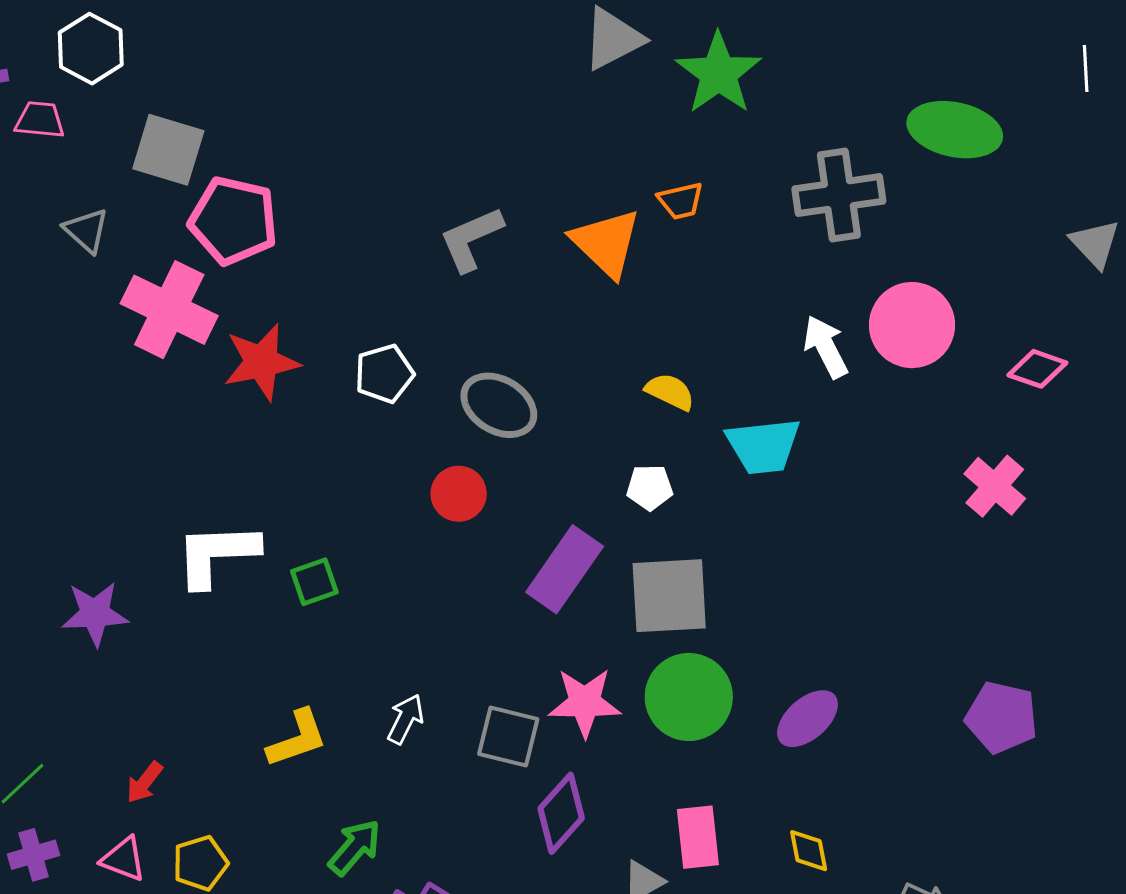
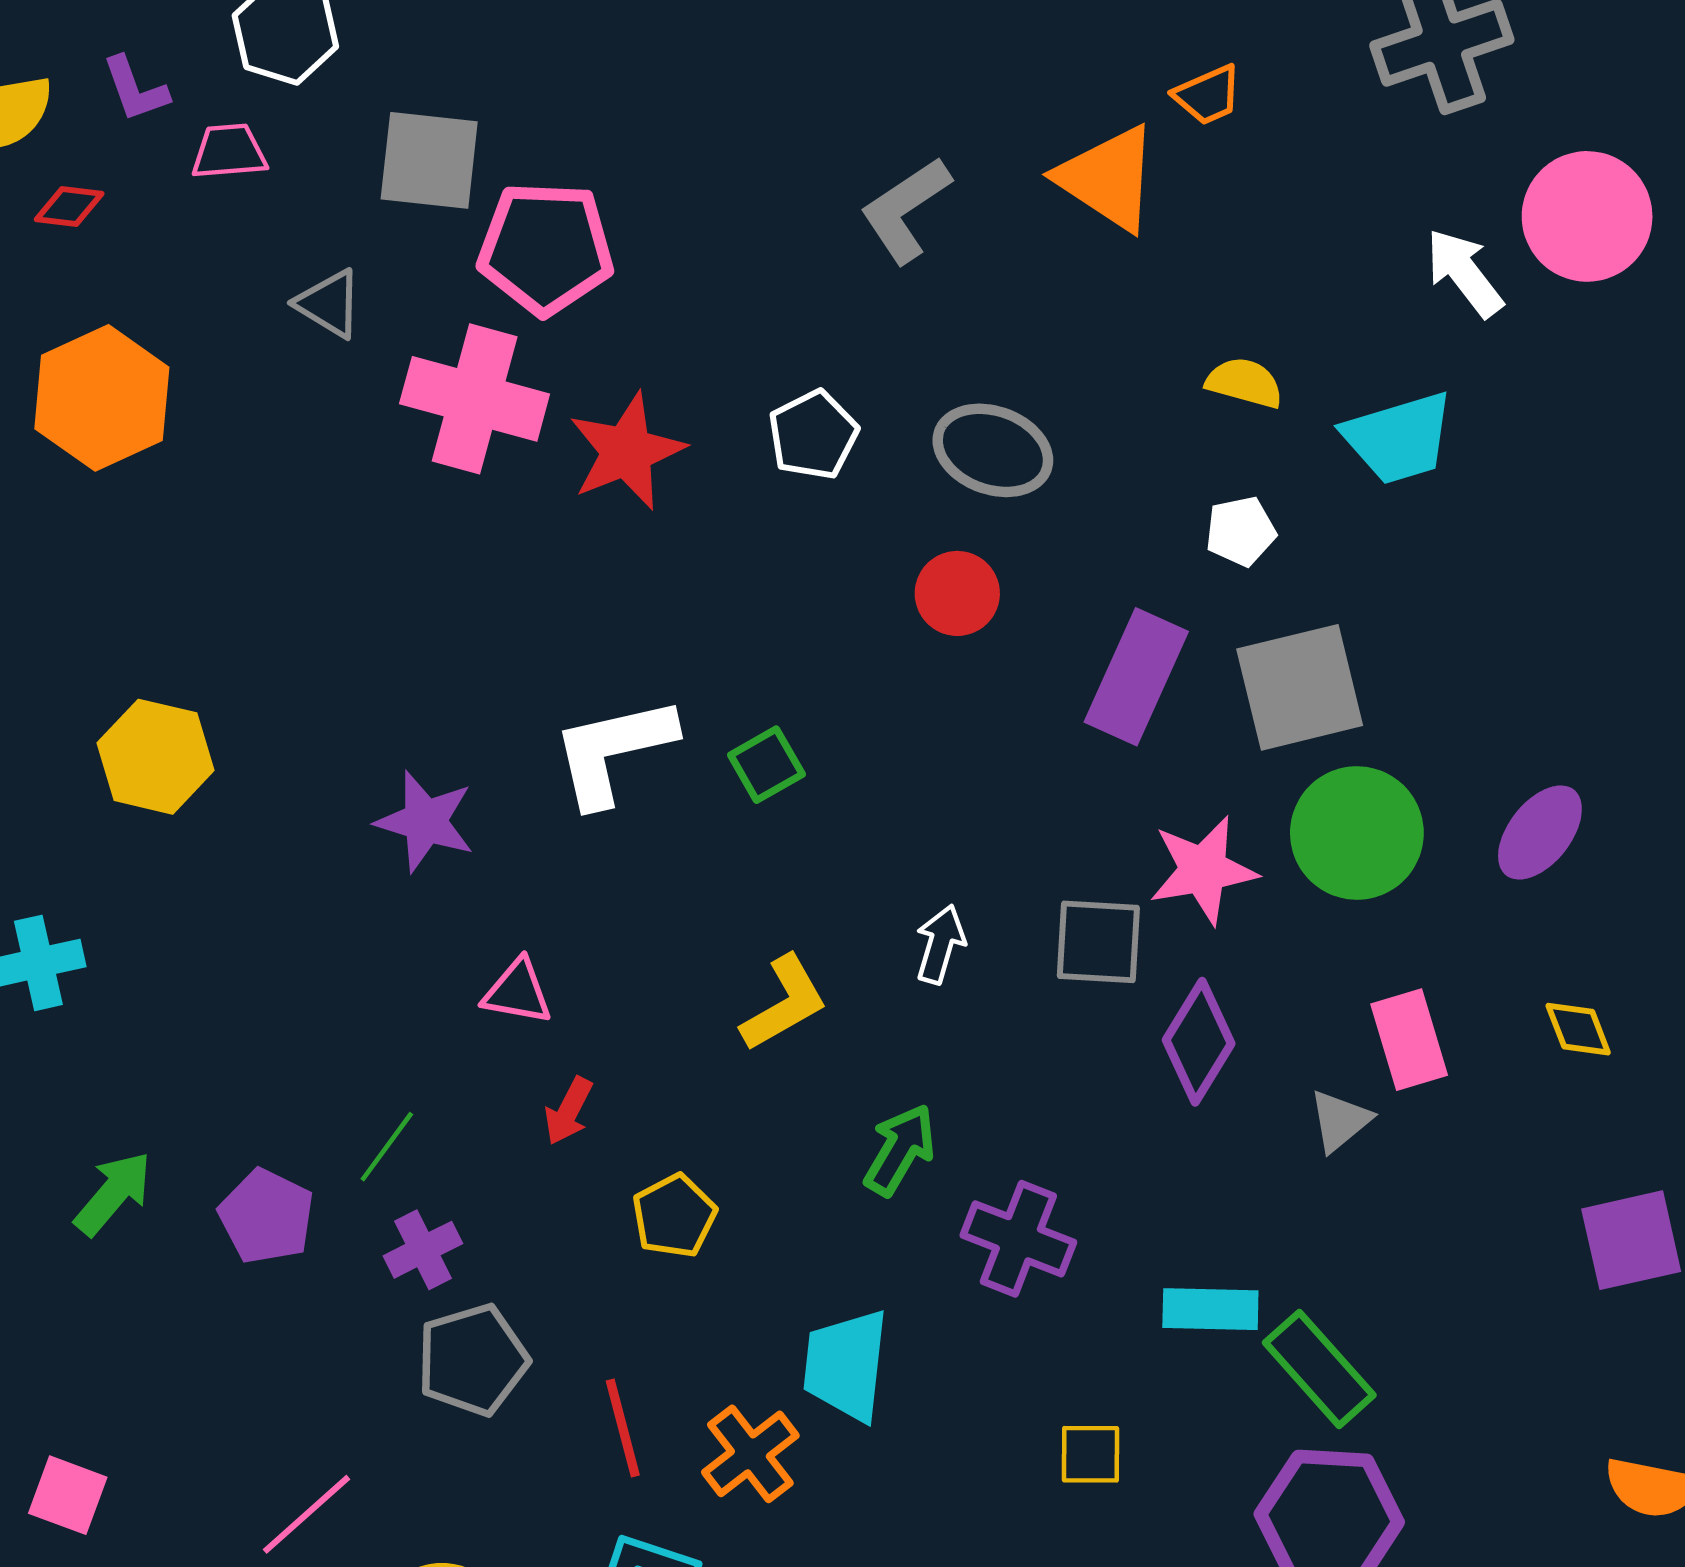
purple star: (95, 614) -> (425, 821), moved, turned 30
pink triangle: (123, 859) -> (517, 992), moved

